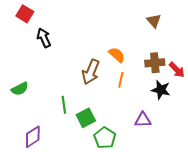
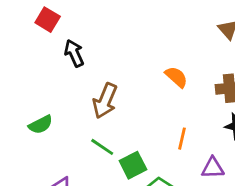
brown arrow: (91, 72) -> (105, 101), moved
orange line: (121, 80) -> (182, 139), moved
green line: (64, 105) -> (102, 147), turned -48

